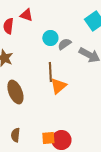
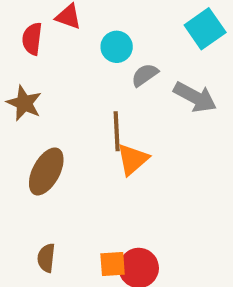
cyan circle: (50, 38) -> (117, 47), moved
brown ellipse: (15, 92) -> (46, 171), turned 50

